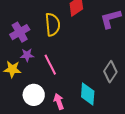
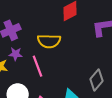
yellow semicircle: (53, 25) -> (49, 41), moved, turned 90

